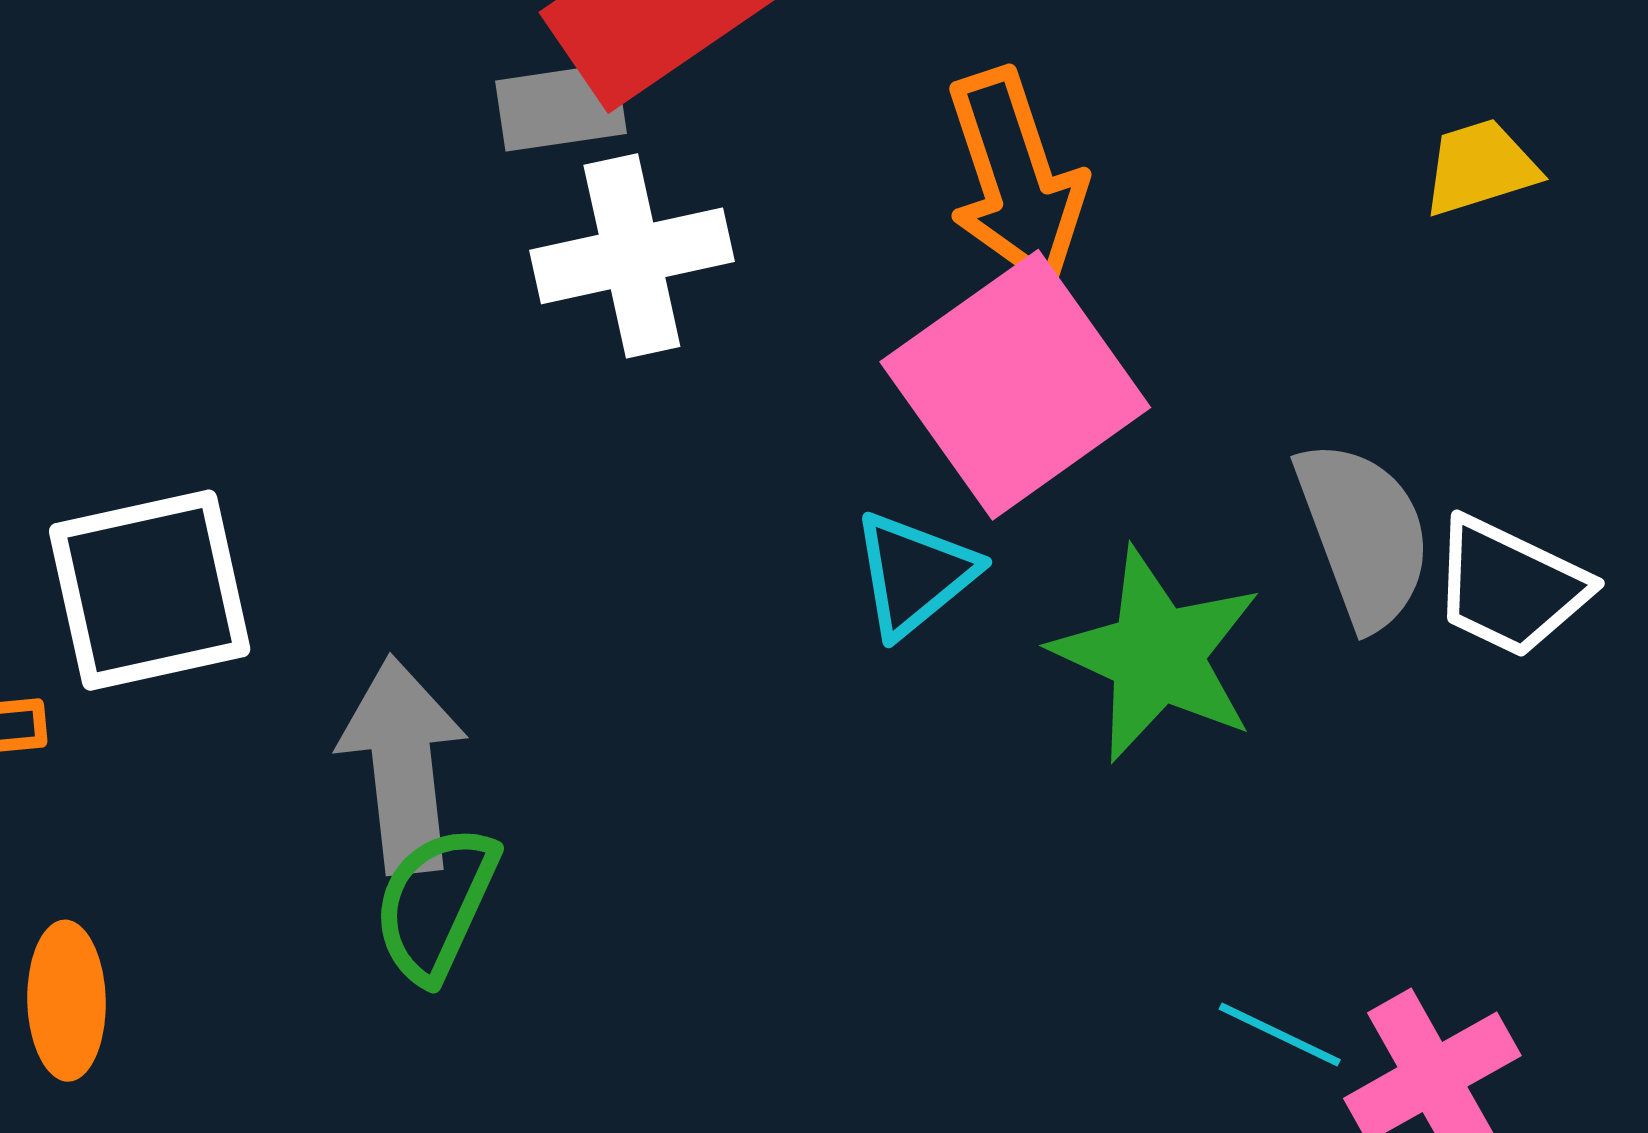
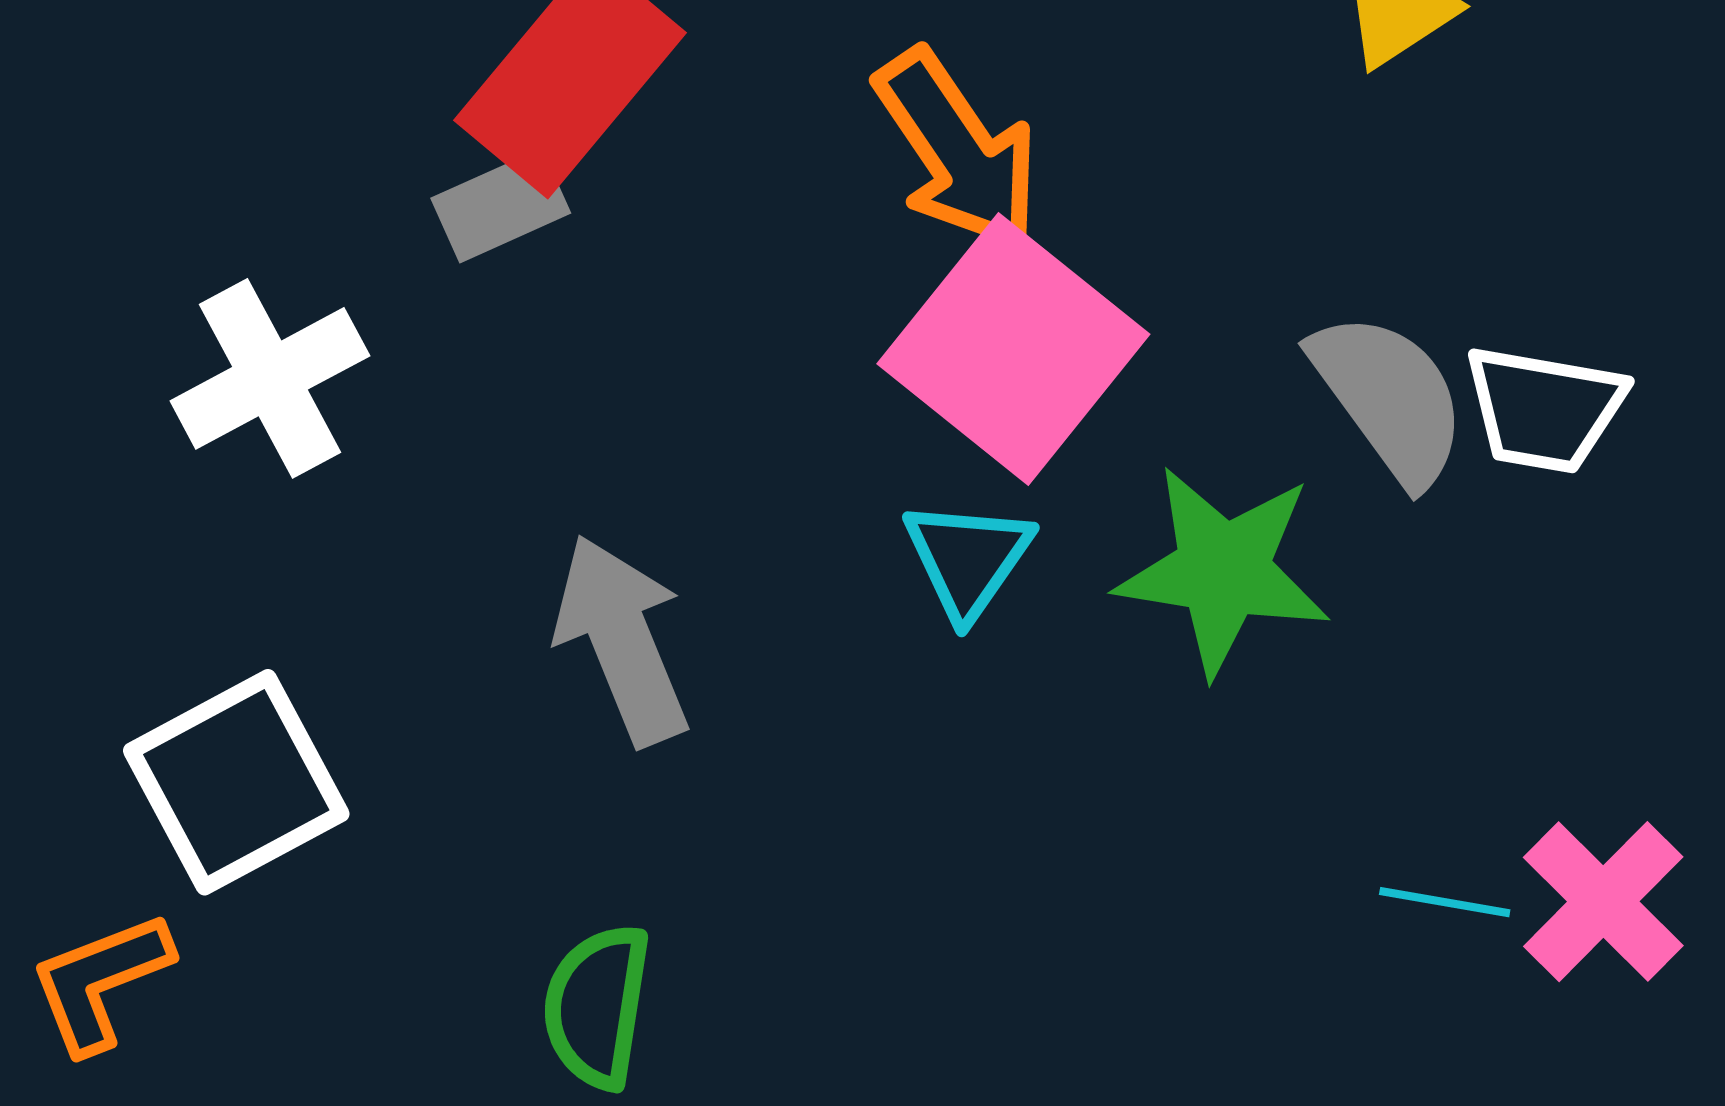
white cross: (632, 256) -> (270, 378), moved
gray arrow: (403, 765) -> (622, 640), moved

